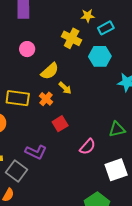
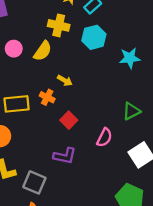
yellow semicircle: (50, 71) -> (43, 51), moved
purple L-shape: (36, 152) -> (65, 156), moved

